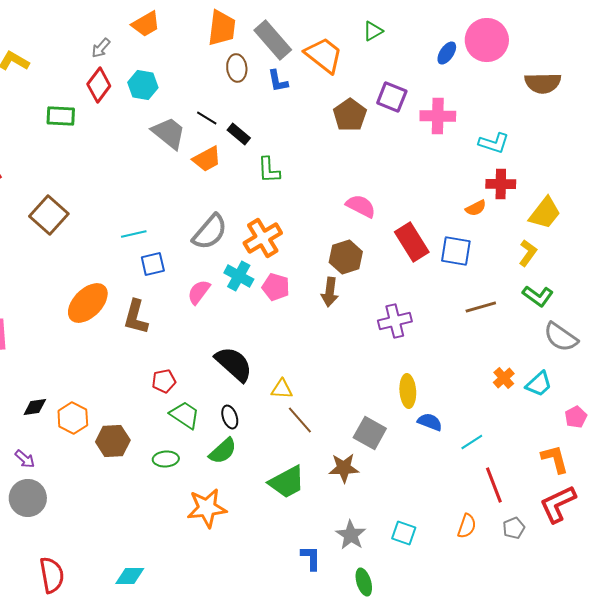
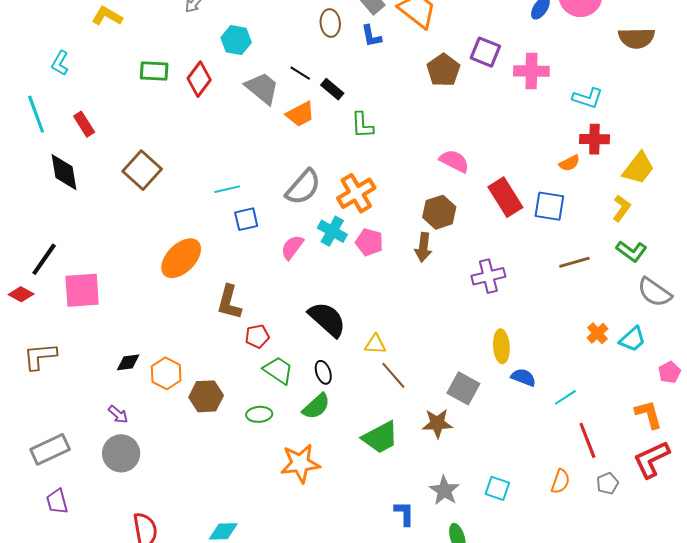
red diamond: (99, 85) -> (199, 79), moved
brown L-shape: (136, 317) -> (229, 302), moved

